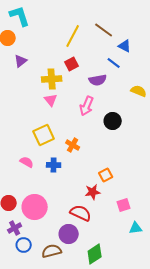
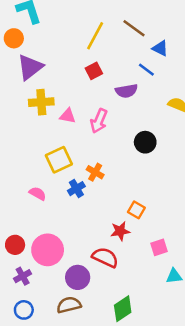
purple triangle: (21, 61) -> (30, 67), size x1.6
yellow cross: (52, 79) -> (41, 102), moved
pink triangle: (51, 100) -> (68, 116), turned -40
pink arrow: (87, 106) -> (99, 121), moved
blue cross: (54, 165) -> (76, 189), moved, turned -32
orange square: (106, 175) -> (136, 210), turned -32
purple circle: (69, 234) -> (78, 277), moved
blue circle: (24, 245) -> (24, 310), moved

